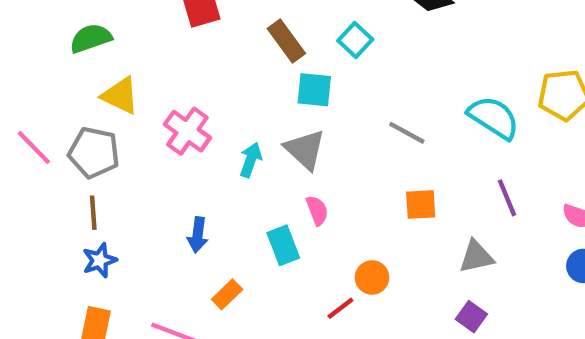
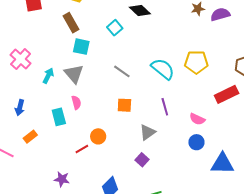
cyan square: (355, 40) -> (115, 28), moved
gray triangle: (476, 257) -> (147, 132), turned -30

